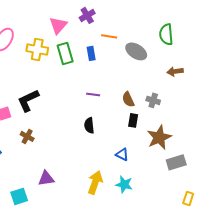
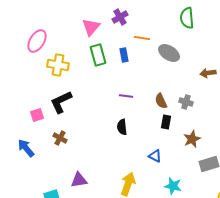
green semicircle: (166, 34) -> (187, 18), moved
yellow cross: (37, 49) -> (58, 65), moved
brown star: (159, 137) -> (192, 139), size x0.7
cyan star: (124, 184) -> (173, 186), moved

